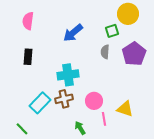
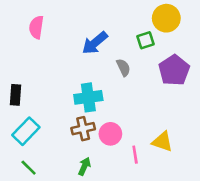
gray semicircle: (105, 52) -> (123, 68), moved, turned 152
black rectangle: (28, 57) -> (16, 95), moved
pink circle: (94, 101) -> (110, 134), moved
cyan rectangle: (40, 103) -> (26, 131), moved
green arrow: (80, 128) -> (84, 166), moved, turned 56

